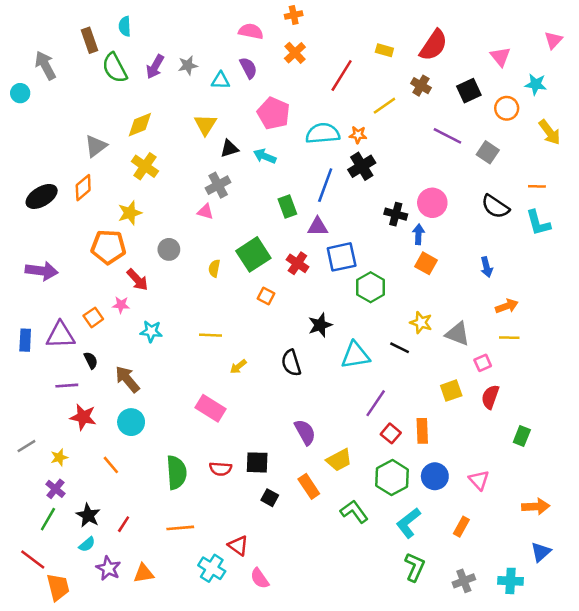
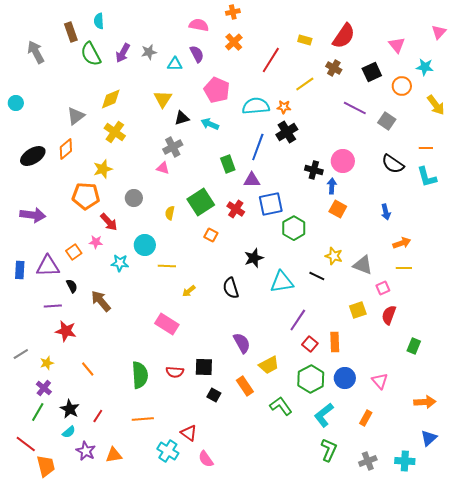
cyan circle: (20, 93) -> (16, 103), moved
cyan circle: (131, 422) -> (145, 245), moved

